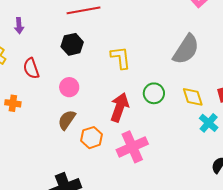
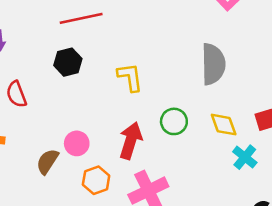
gray semicircle: (186, 49) -> (213, 64), turned -32
pink circle: (69, 87) -> (77, 143), moved
brown semicircle: (67, 120) -> (47, 161), moved

